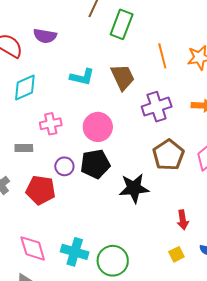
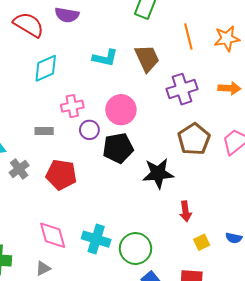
purple circle: (64, 166) -> (89, 130), moved
red arrow: (183, 220) -> (186, 211), moved

